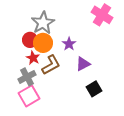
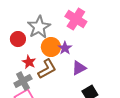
pink cross: (102, 15) -> (76, 19), moved
red circle: (30, 40) -> (18, 39), moved
orange circle: (43, 43) -> (51, 47), moved

